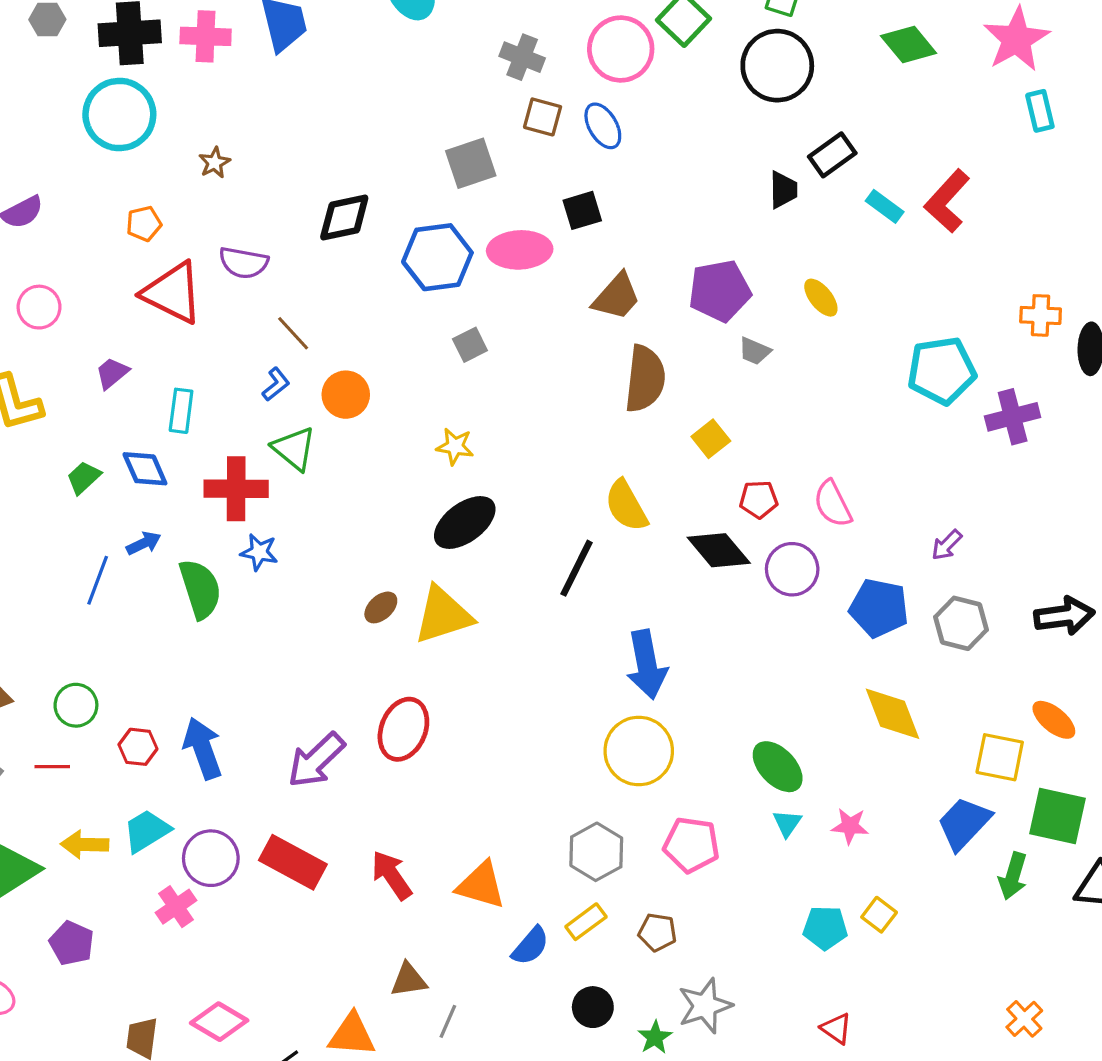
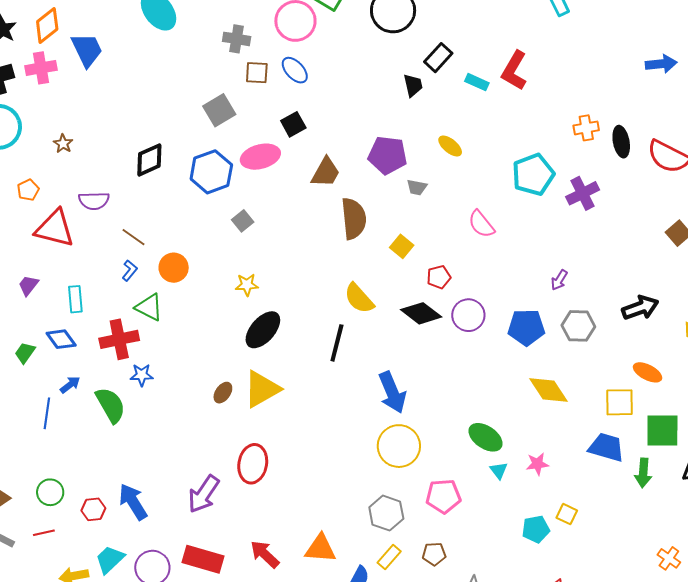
purple pentagon: (720, 291) -> (388, 155), turned 30
pink semicircle: (833, 504) -> (481, 224), moved
blue trapezoid: (964, 823) -> (606, 447), turned 75

